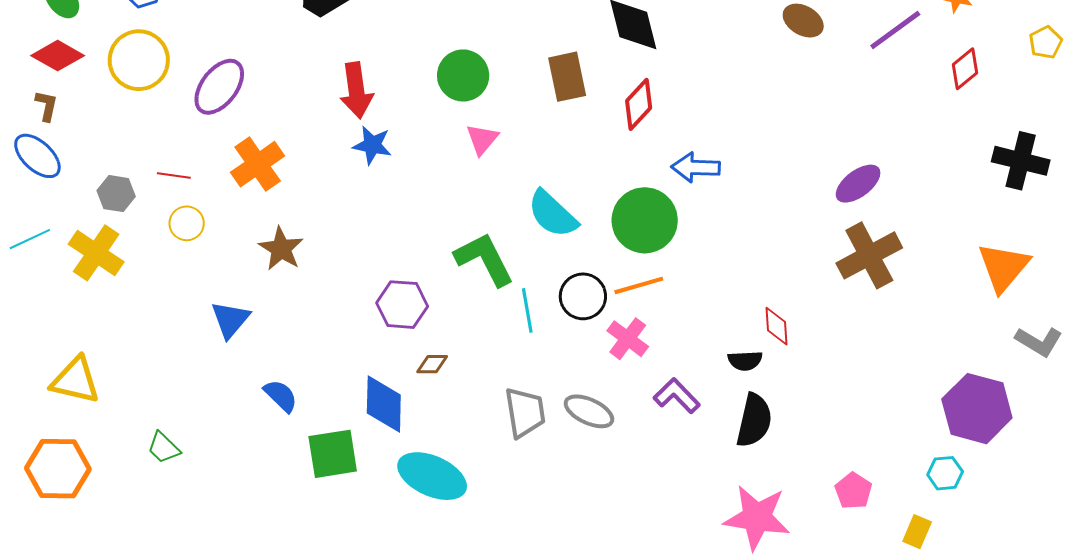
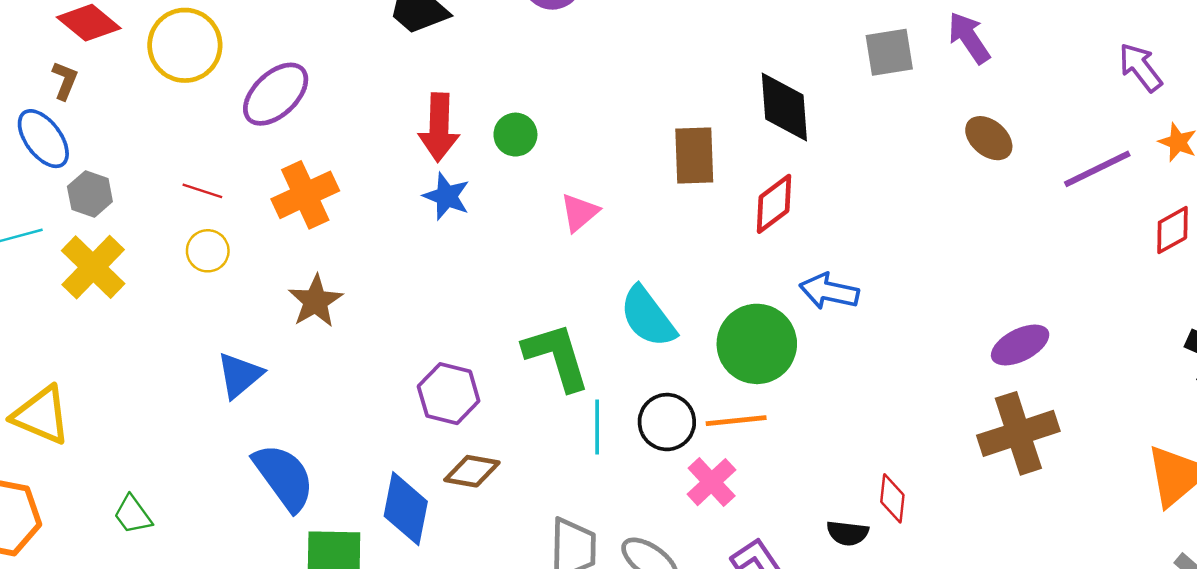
green circle: (463, 75) -> (515, 135), moved, size x0.7
gray hexagon: (116, 194) -> (90, 194), moved
brown diamond: (432, 364) -> (472, 471), size x1.4
blue semicircle: (281, 396) -> (284, 477), size x1.6

